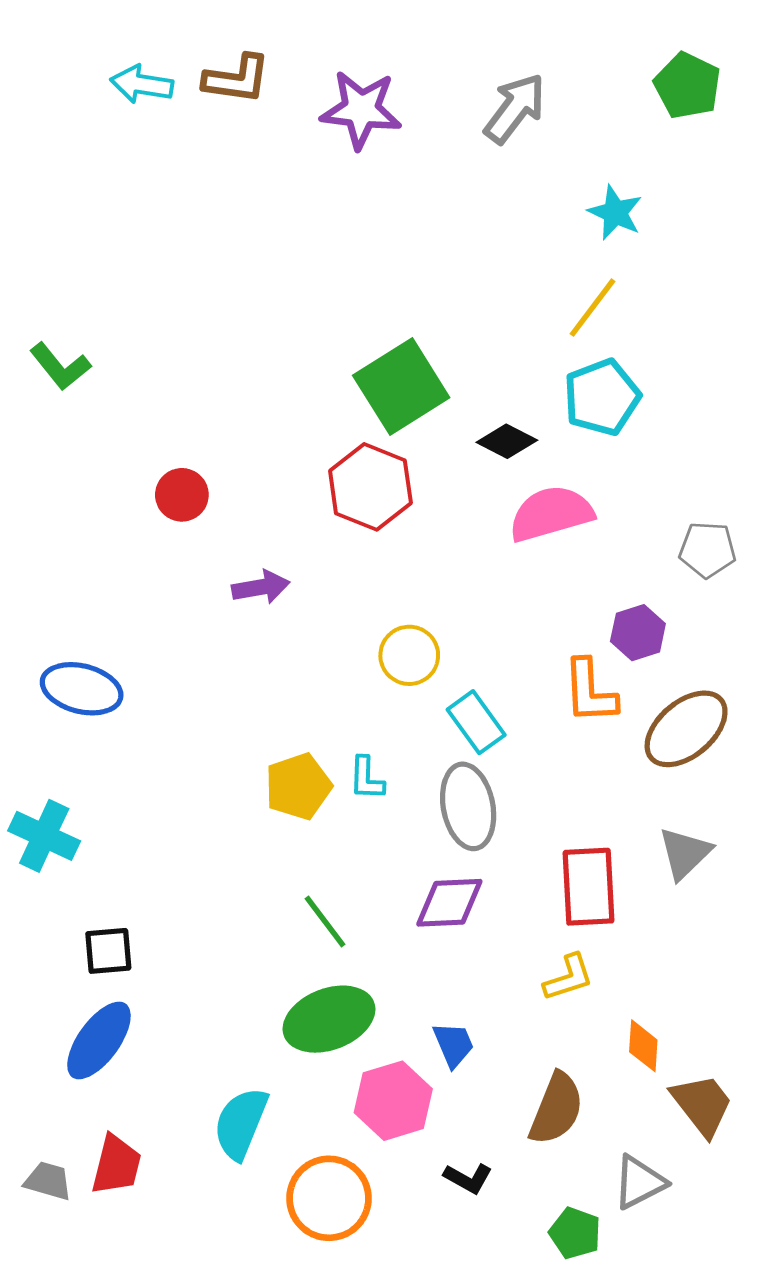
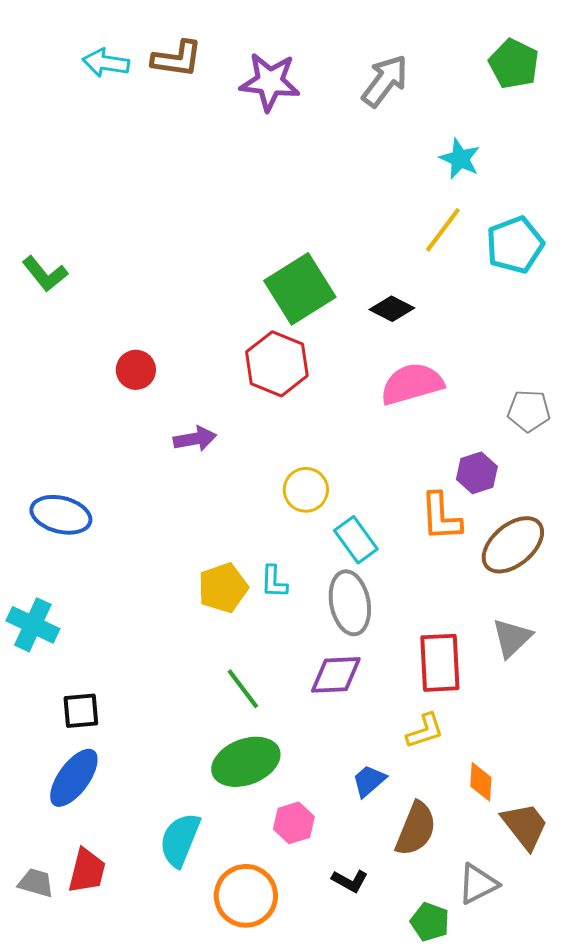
cyan pentagon: (602, 397) -> (515, 245), moved
black diamond: (507, 441) -> (392, 309), moved
blue trapezoid: (453, 1045) -> (369, 781), moved, turned -108
pink hexagon: (393, 1101) -> (294, 823), size x0.7

